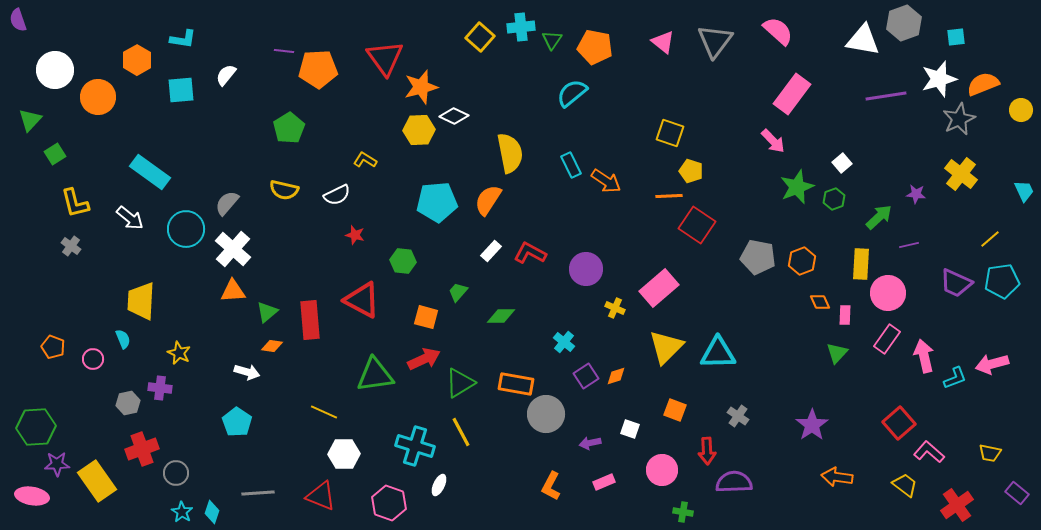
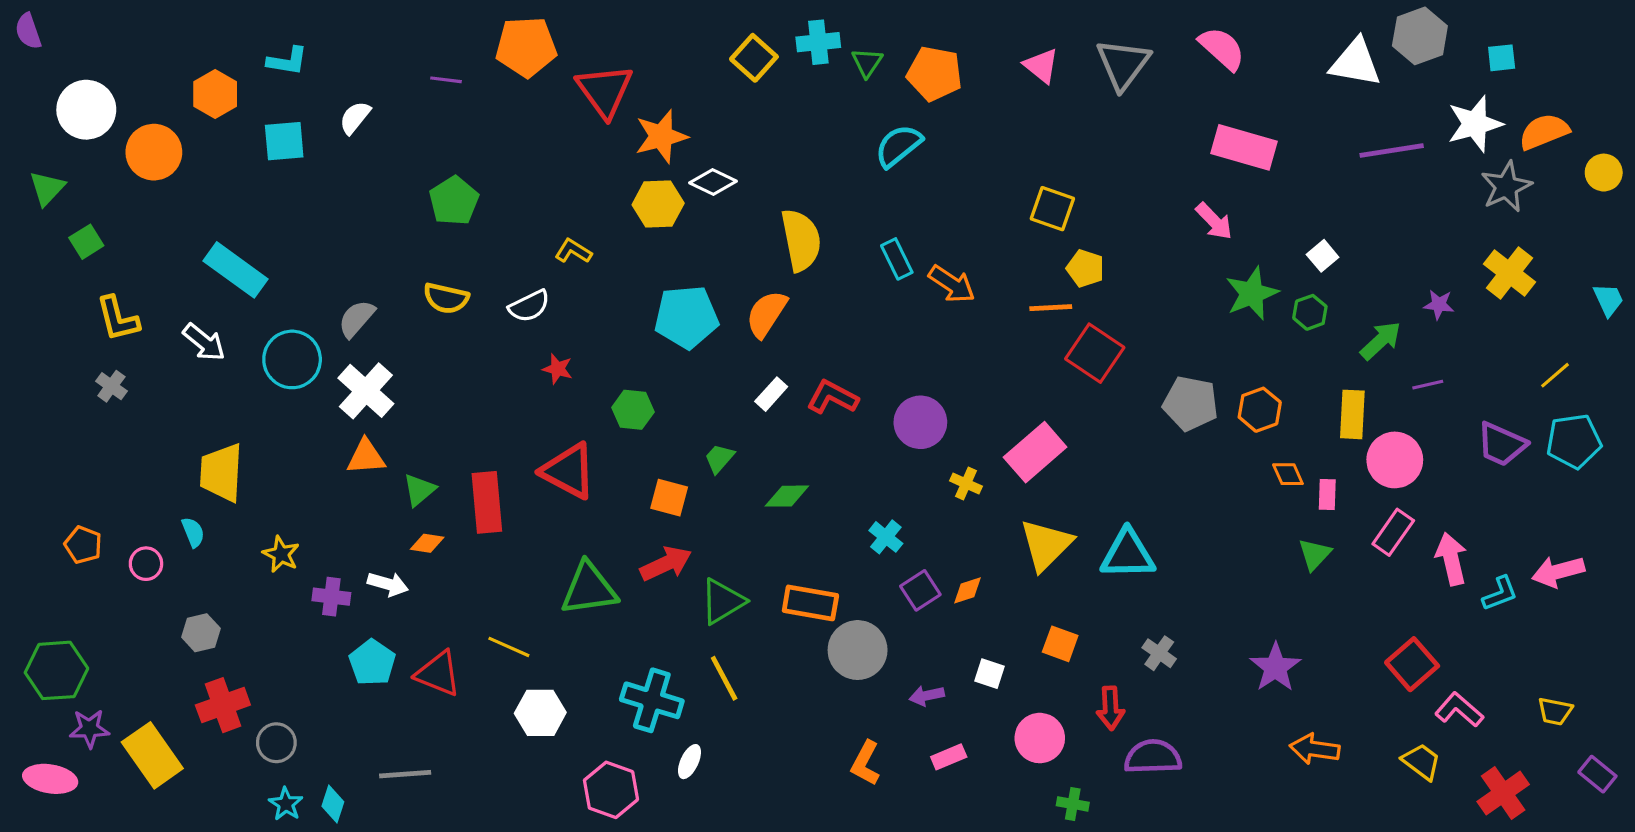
orange pentagon: (318, 69) -> (526, 47), moved
pink rectangle: (792, 94) -> (1244, 147), turned 69
purple cross: (160, 388) -> (331, 597), moved
red triangle: (321, 496) -> (438, 674), moved

